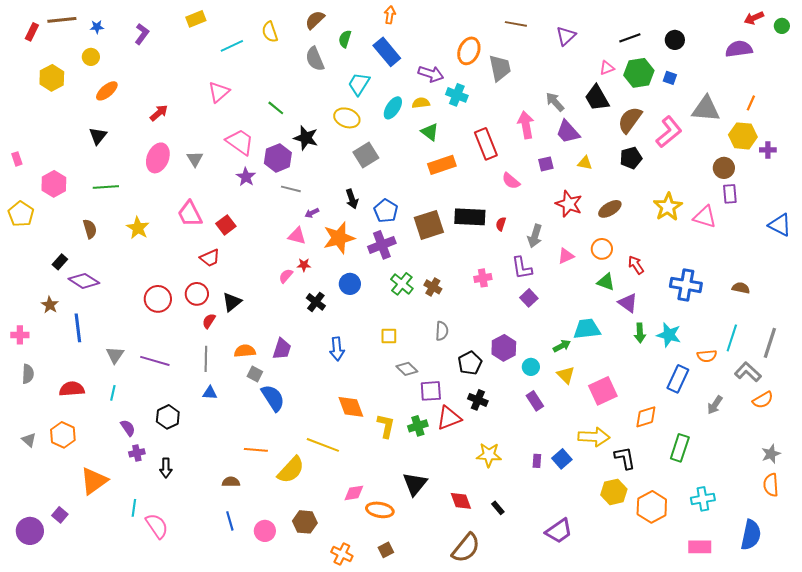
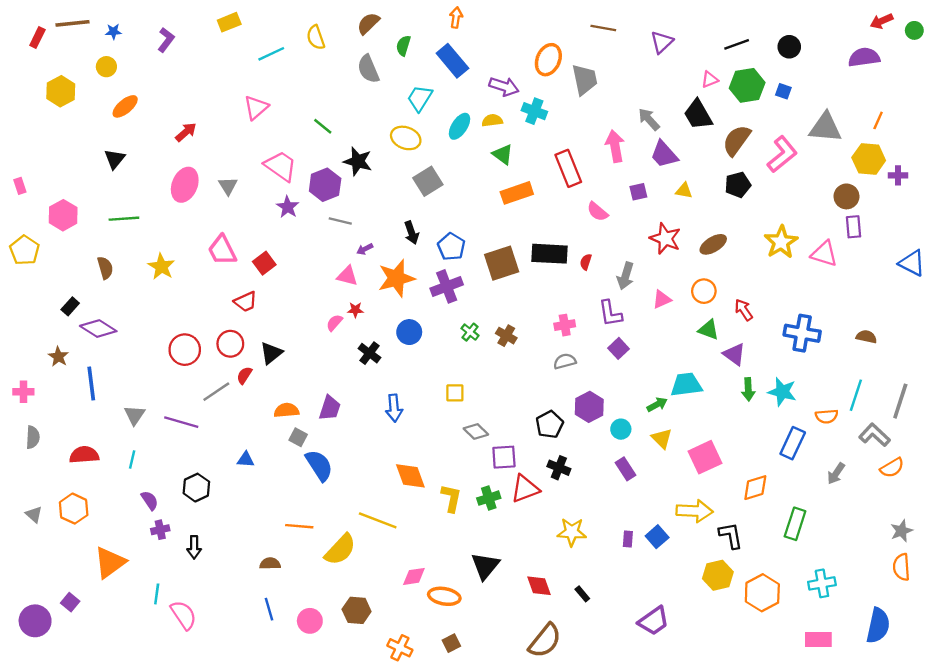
green cross: (402, 284) -> (470, 332), size x0.7
gray semicircle: (442, 331) -> (565, 361), moved, turned -108
gray line: (206, 359) -> (216, 392), moved, turned 55

